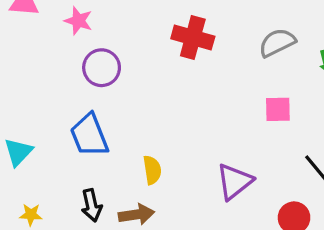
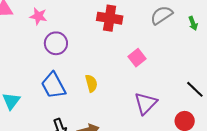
pink square: (278, 109) -> (137, 58), moved, turned -30
yellow semicircle: (152, 170) -> (91, 83), moved

